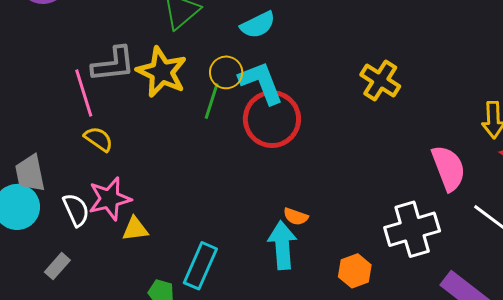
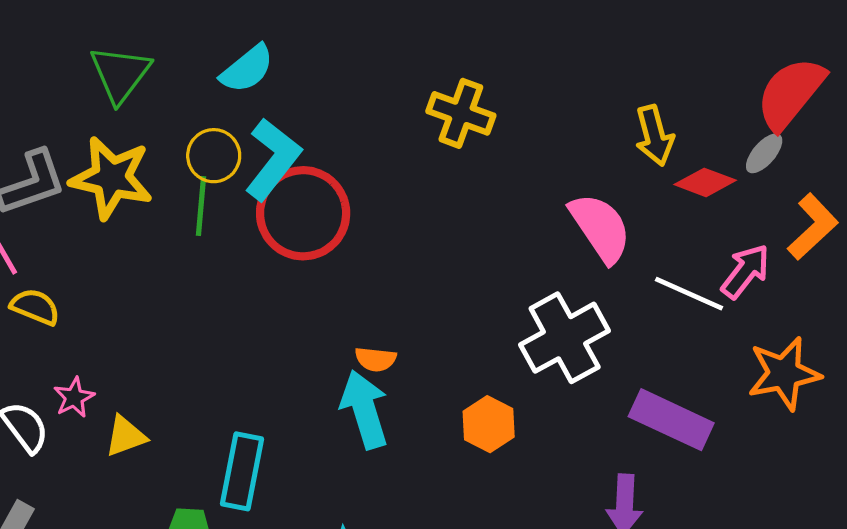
cyan L-shape: (261, 83) -> (273, 159), turned 72
pink star: (110, 199) -> (74, 397), size x0.6

